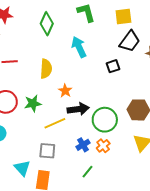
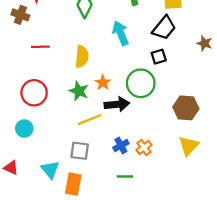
black trapezoid: (130, 41) -> (164, 28), moved
green star: (33, 103) -> (79, 91), moved, turned 30
green circle: (105, 120) -> (141, 83), moved
green line: (87, 172) -> (125, 176), turned 48

